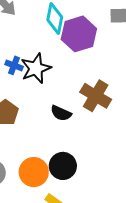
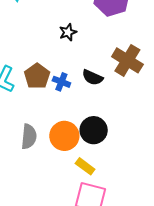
blue cross: (14, 65) -> (61, 82), moved
black star: (36, 68) -> (68, 32), size x0.6

